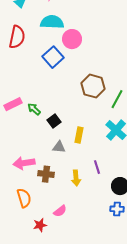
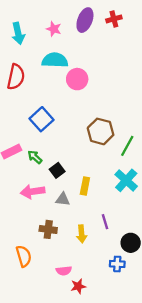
blue square: (53, 57) -> (42, 119), moved
pink arrow: (24, 163) -> (33, 192), moved
blue cross: (117, 209) -> (117, 264), moved
pink semicircle: (60, 211) -> (64, 271), turned 32
red star: (40, 225) -> (78, 286), moved

